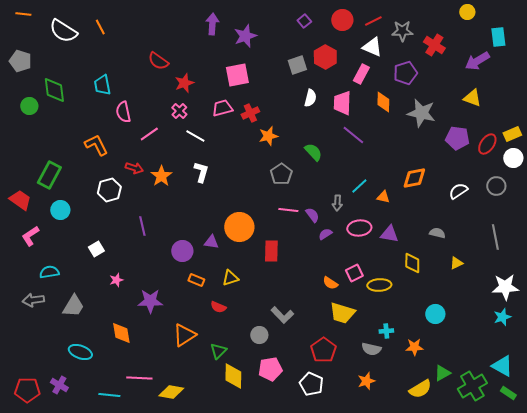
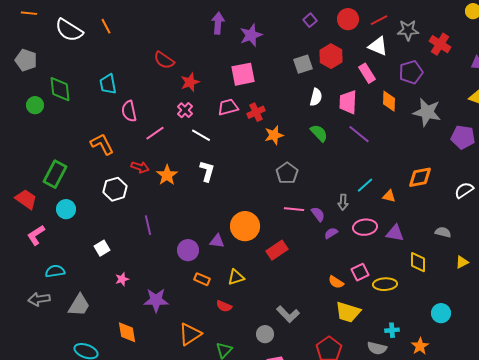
pink rectangle: (361, 74) -> (367, 73), turned -60
green semicircle: (313, 152) -> (319, 133), moved
red rectangle: (271, 251) -> (277, 250), turned 55
orange star: (414, 347) -> (420, 346), turned -30

